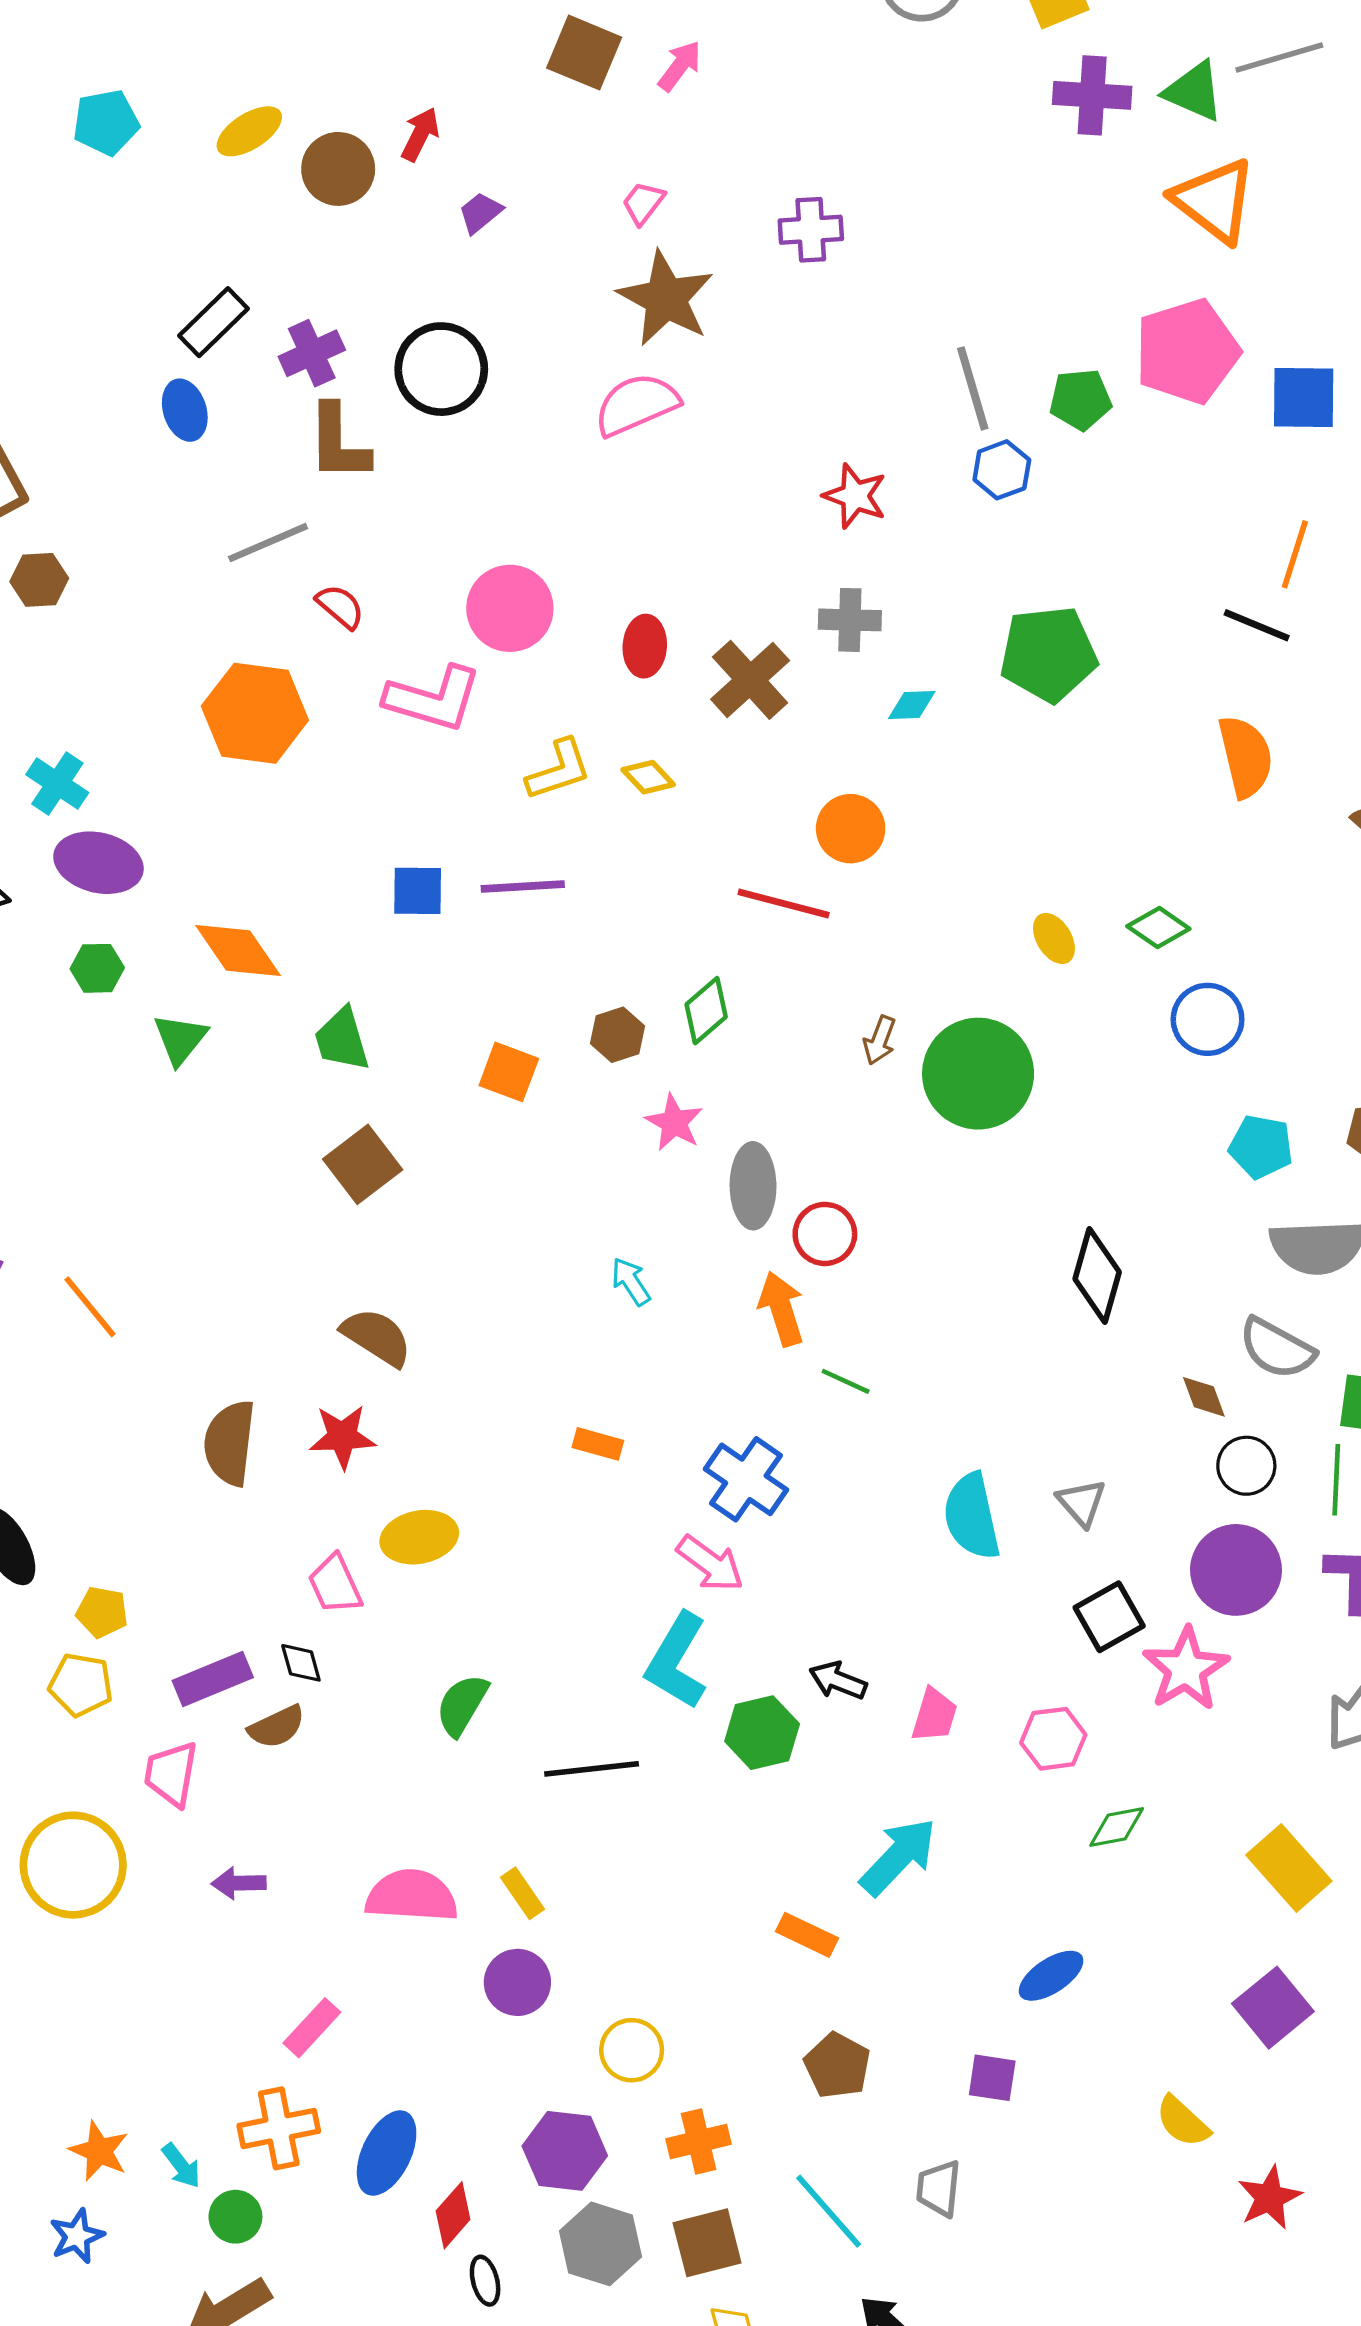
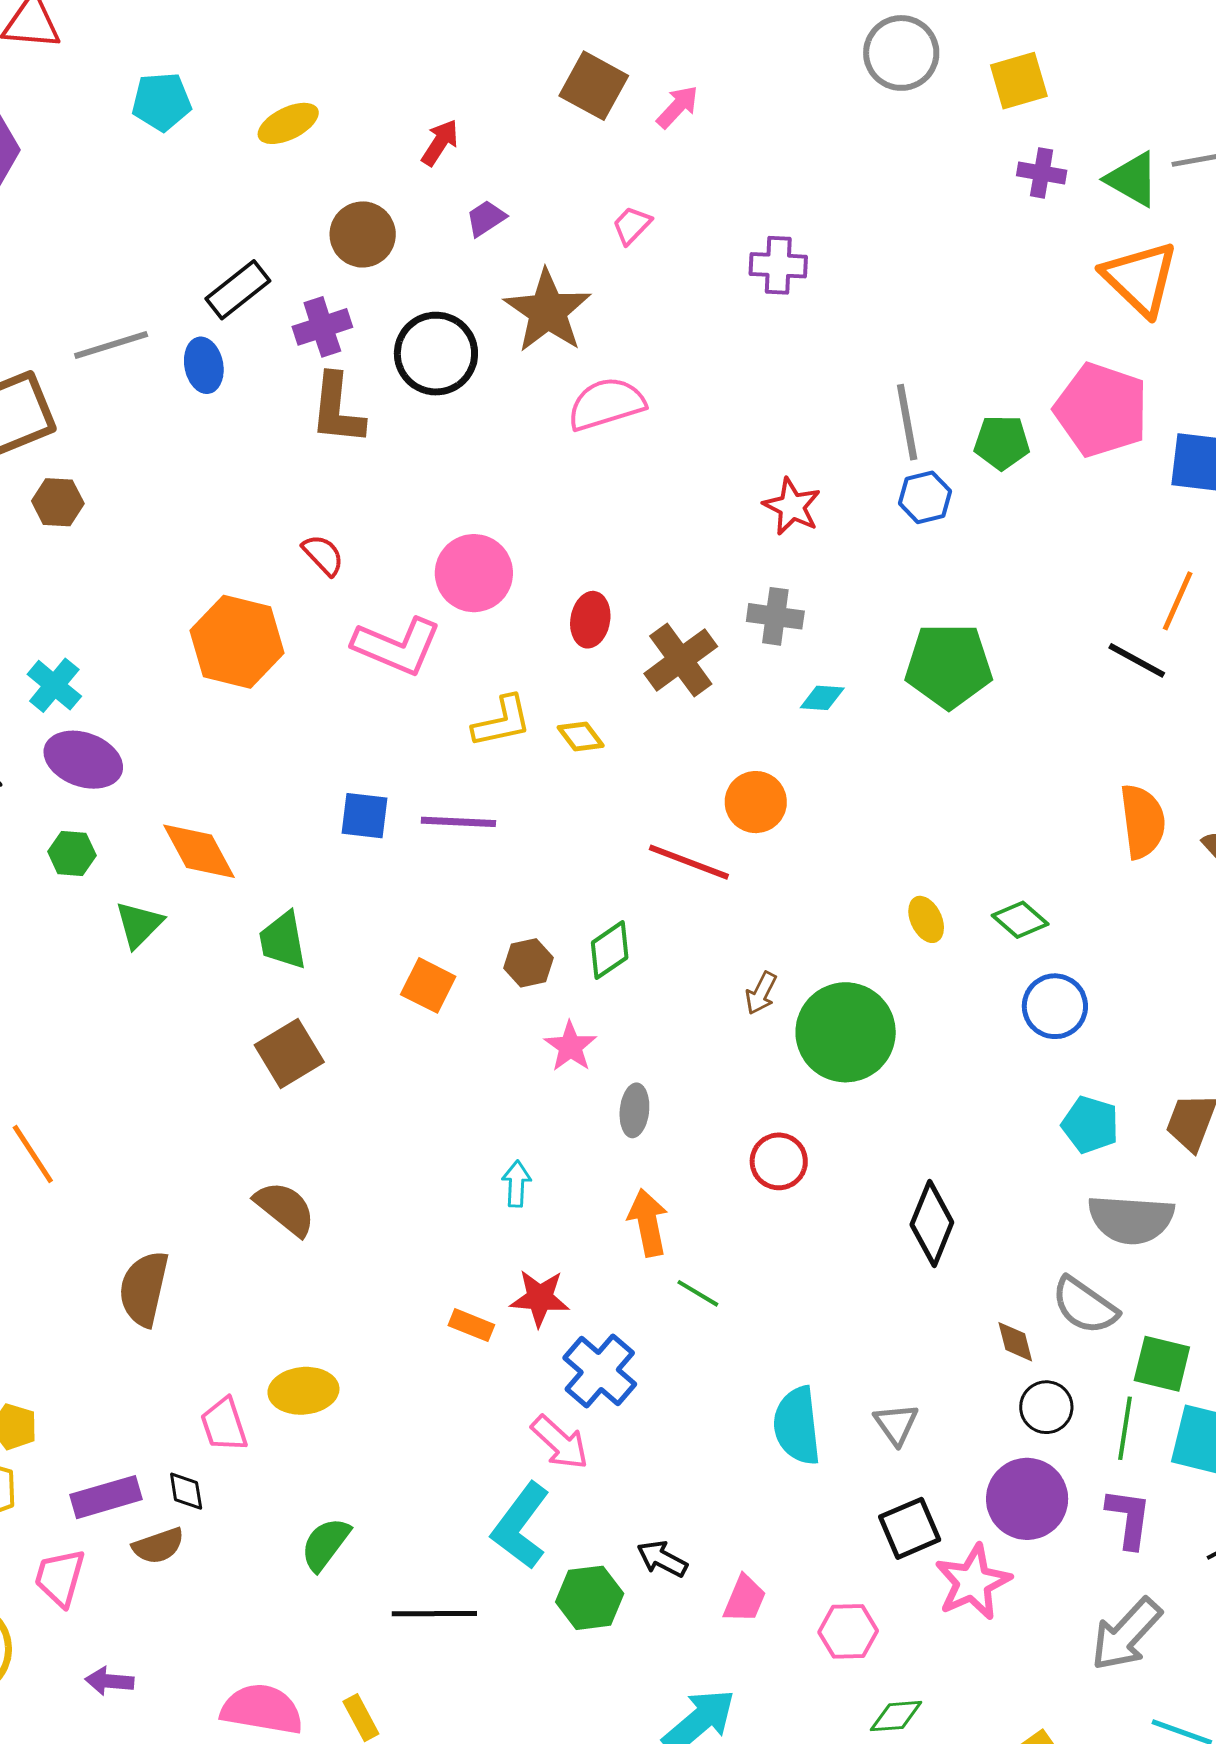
purple cross: (1092, 95) -> (1042, 173), size x0.7
brown circle: (338, 169) -> (363, 234), moved
brown star: (666, 298) -> (548, 311), moved
pink pentagon: (1187, 351) -> (1101, 410), turned 30
gray line: (268, 543) -> (111, 345), moved
orange semicircle: (1246, 757) -> (1143, 821), moved
gray ellipse: (753, 1186) -> (634, 1110), size x0.7
red circle: (825, 1234) -> (779, 1161), moved
cyan arrow: (631, 1282) -> (516, 1184), turned 30
red star: (342, 1437) -> (540, 1298), moved

